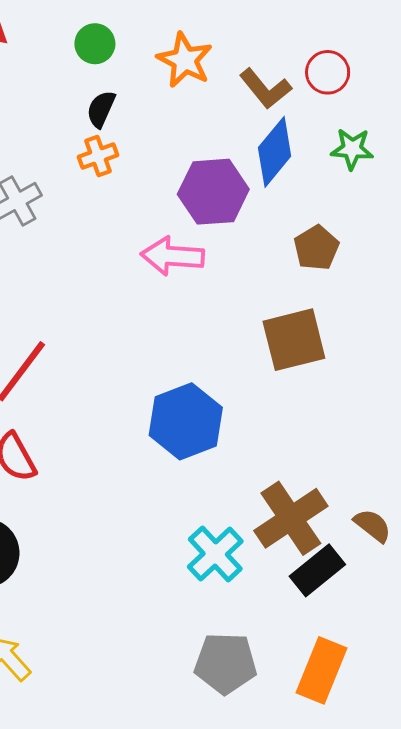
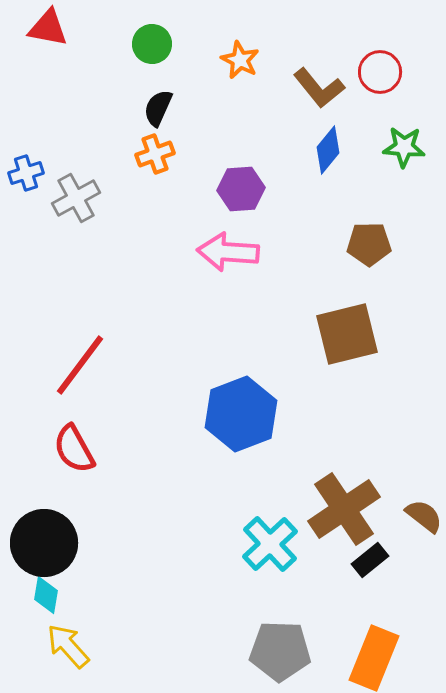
orange star: (185, 60) -> (240, 60), size x0.7
blue diamond: (275, 152) -> (328, 150), size x0.7
purple hexagon: (213, 192) -> (241, 189), moved, size x0.7
brown pentagon: (316, 248) -> (369, 244), turned 30
black rectangle: (317, 570) -> (370, 560), size x0.7

